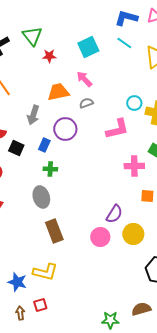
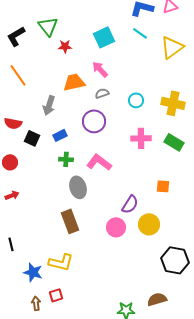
cyan circle: (134, 103) -> (136, 100), moved
purple circle: (65, 129) -> (94, 121), moved
pink L-shape: (117, 129) -> (99, 162), moved, turned -130
blue rectangle: (44, 145) -> (60, 135), turned 40
pink cross: (134, 166) -> (141, 138), moved
gray ellipse: (41, 197) -> (78, 187), moved

